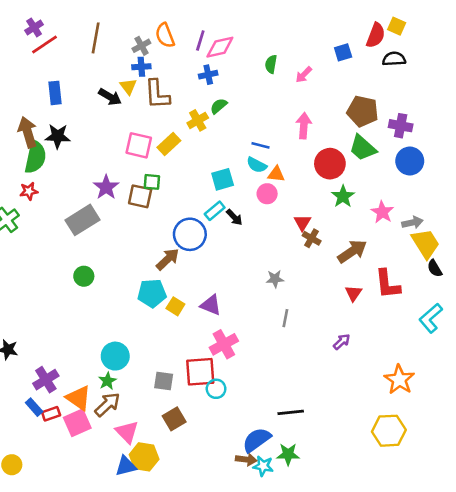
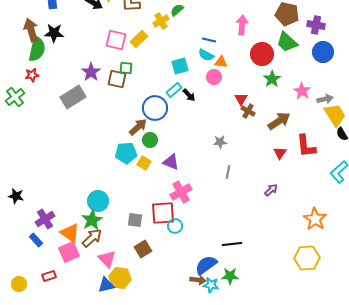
green circle: (84, 276) -> (150, 140), moved
green star: (107, 381) -> (92, 220), size x1.5
red rectangle: (51, 414) -> (49, 276), moved

